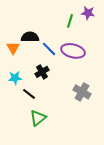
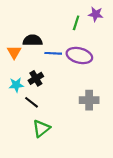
blue line: (49, 49) -> (53, 53), turned -42
black cross: (42, 72) -> (36, 78), moved
gray cross: (82, 92) -> (89, 100), turned -30

